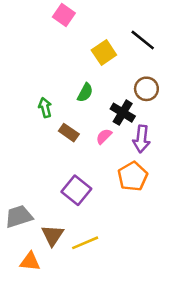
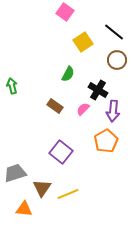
pink square: (64, 15) -> (65, 12), moved
brown circle: (146, 89) -> (117, 60), moved
green arrow: (45, 108) -> (12, 86), moved

